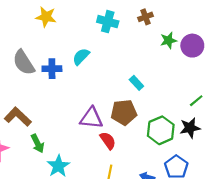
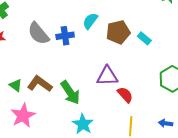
brown pentagon: (124, 112) -> (118, 32), moved
green arrow: (38, 144) -> (70, 93), moved, size x1.4

